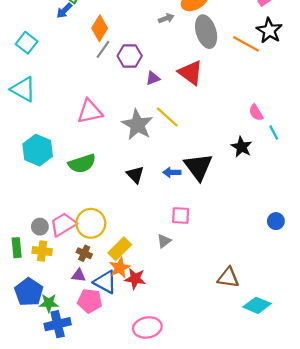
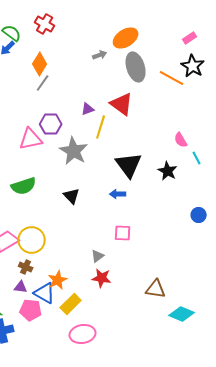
purple hexagon: (130, 56) -> (51, 124), moved
yellow line: (167, 117) -> (101, 127), moved, turned 65
black triangle: (198, 167) -> (129, 165), moved
blue arrow: (172, 172) -> (118, 194), moved
pink square: (181, 216) -> (123, 233), moved
blue circle: (276, 221) -> (199, 215), moved
yellow rectangle: (120, 249) -> (71, 304), moved
red star: (135, 279) -> (102, 278), moved

